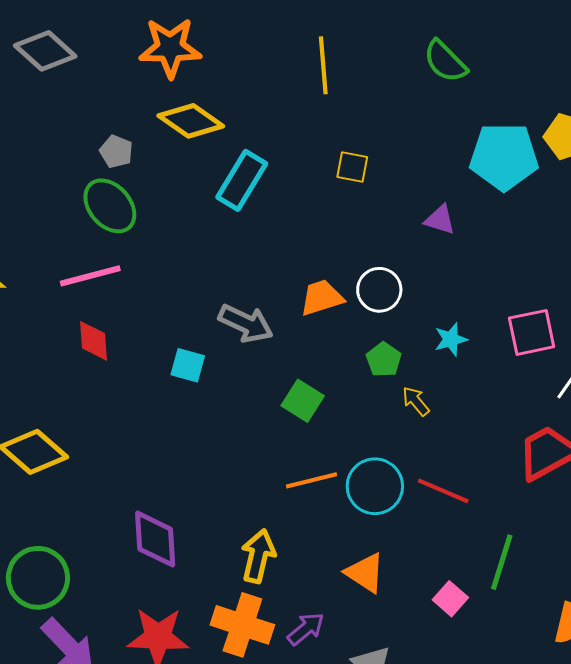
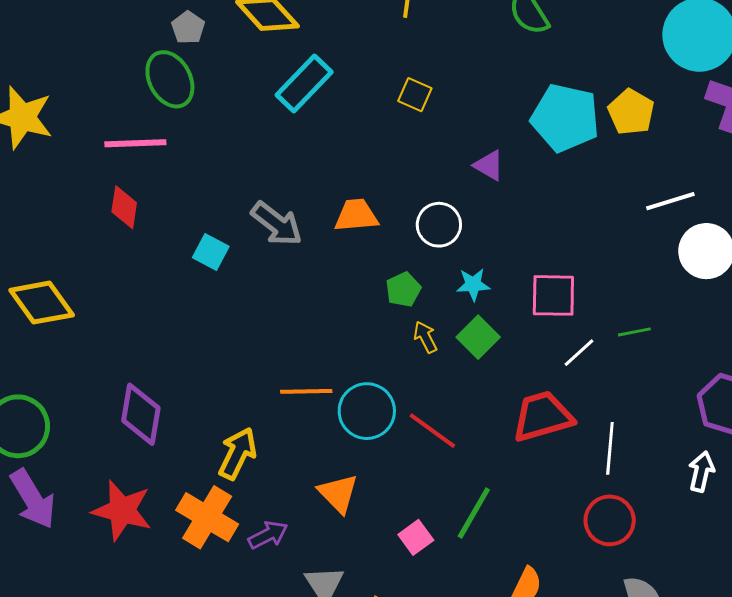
white circle: (379, 290) -> (439, 225), moved
green square: (303, 401) -> (478, 337), moved

